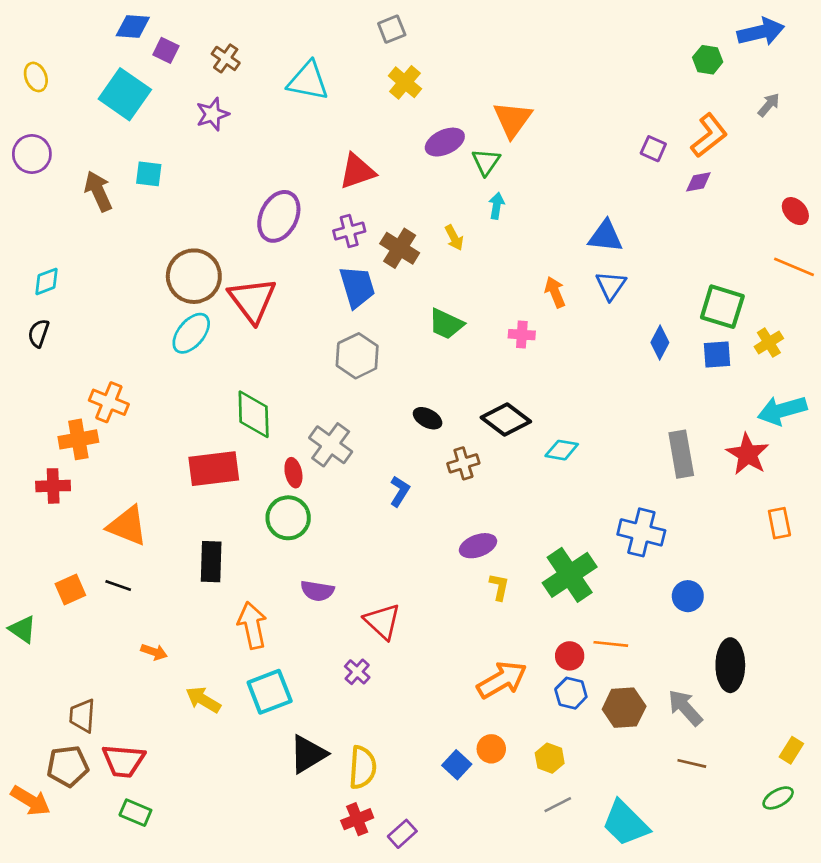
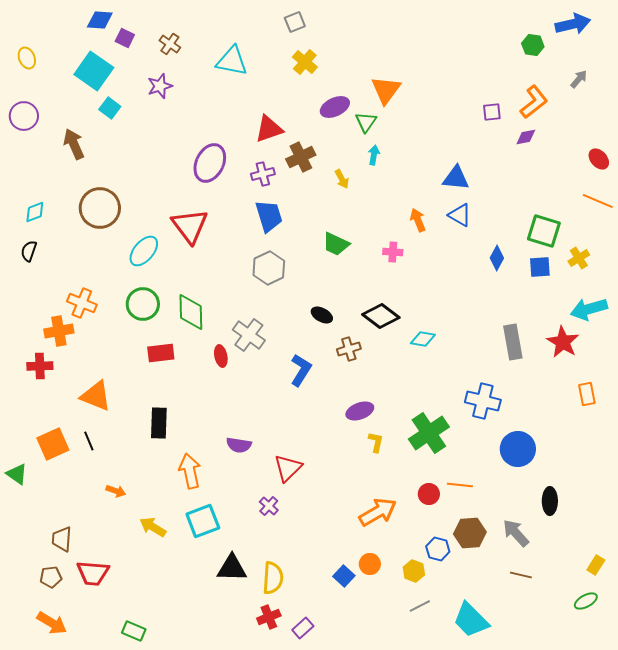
purple square: (653, 149) -> (492, 112), turned -30
cyan square: (149, 174) -> (110, 108), moved, turned 30
brown cross: (400, 248) -> (301, 157), moved, turned 32
brown circle: (194, 276) -> (100, 208), moved
blue triangle: (611, 285) -> (460, 215), turned -35
red rectangle: (214, 469) -> (161, 353), size x0.7
blue L-shape: (400, 491) -> (301, 370), size x1.4
green circle: (288, 518) -> (143, 304), moved
black line: (118, 586) -> (89, 441), turned 48
orange square: (70, 590) -> (53, 444), size x1.4
blue circle: (688, 596) -> (518, 449), size x1.5
red triangle: (382, 621) -> (288, 468), turned 32
black ellipse: (730, 665) -> (550, 501), size x0.7
blue hexagon: (571, 693) -> (438, 549), moved
black triangle: (308, 754) -> (232, 568), turned 32
brown pentagon: (68, 766) -> (51, 577), size x0.7
orange arrow: (31, 801) -> (52, 623), moved
green rectangle: (135, 813) -> (134, 631), moved

